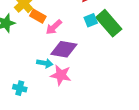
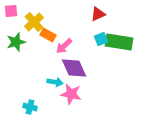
green rectangle: (109, 23) -> (119, 42), turned -40
purple diamond: (64, 49) -> (74, 68), turned 56

